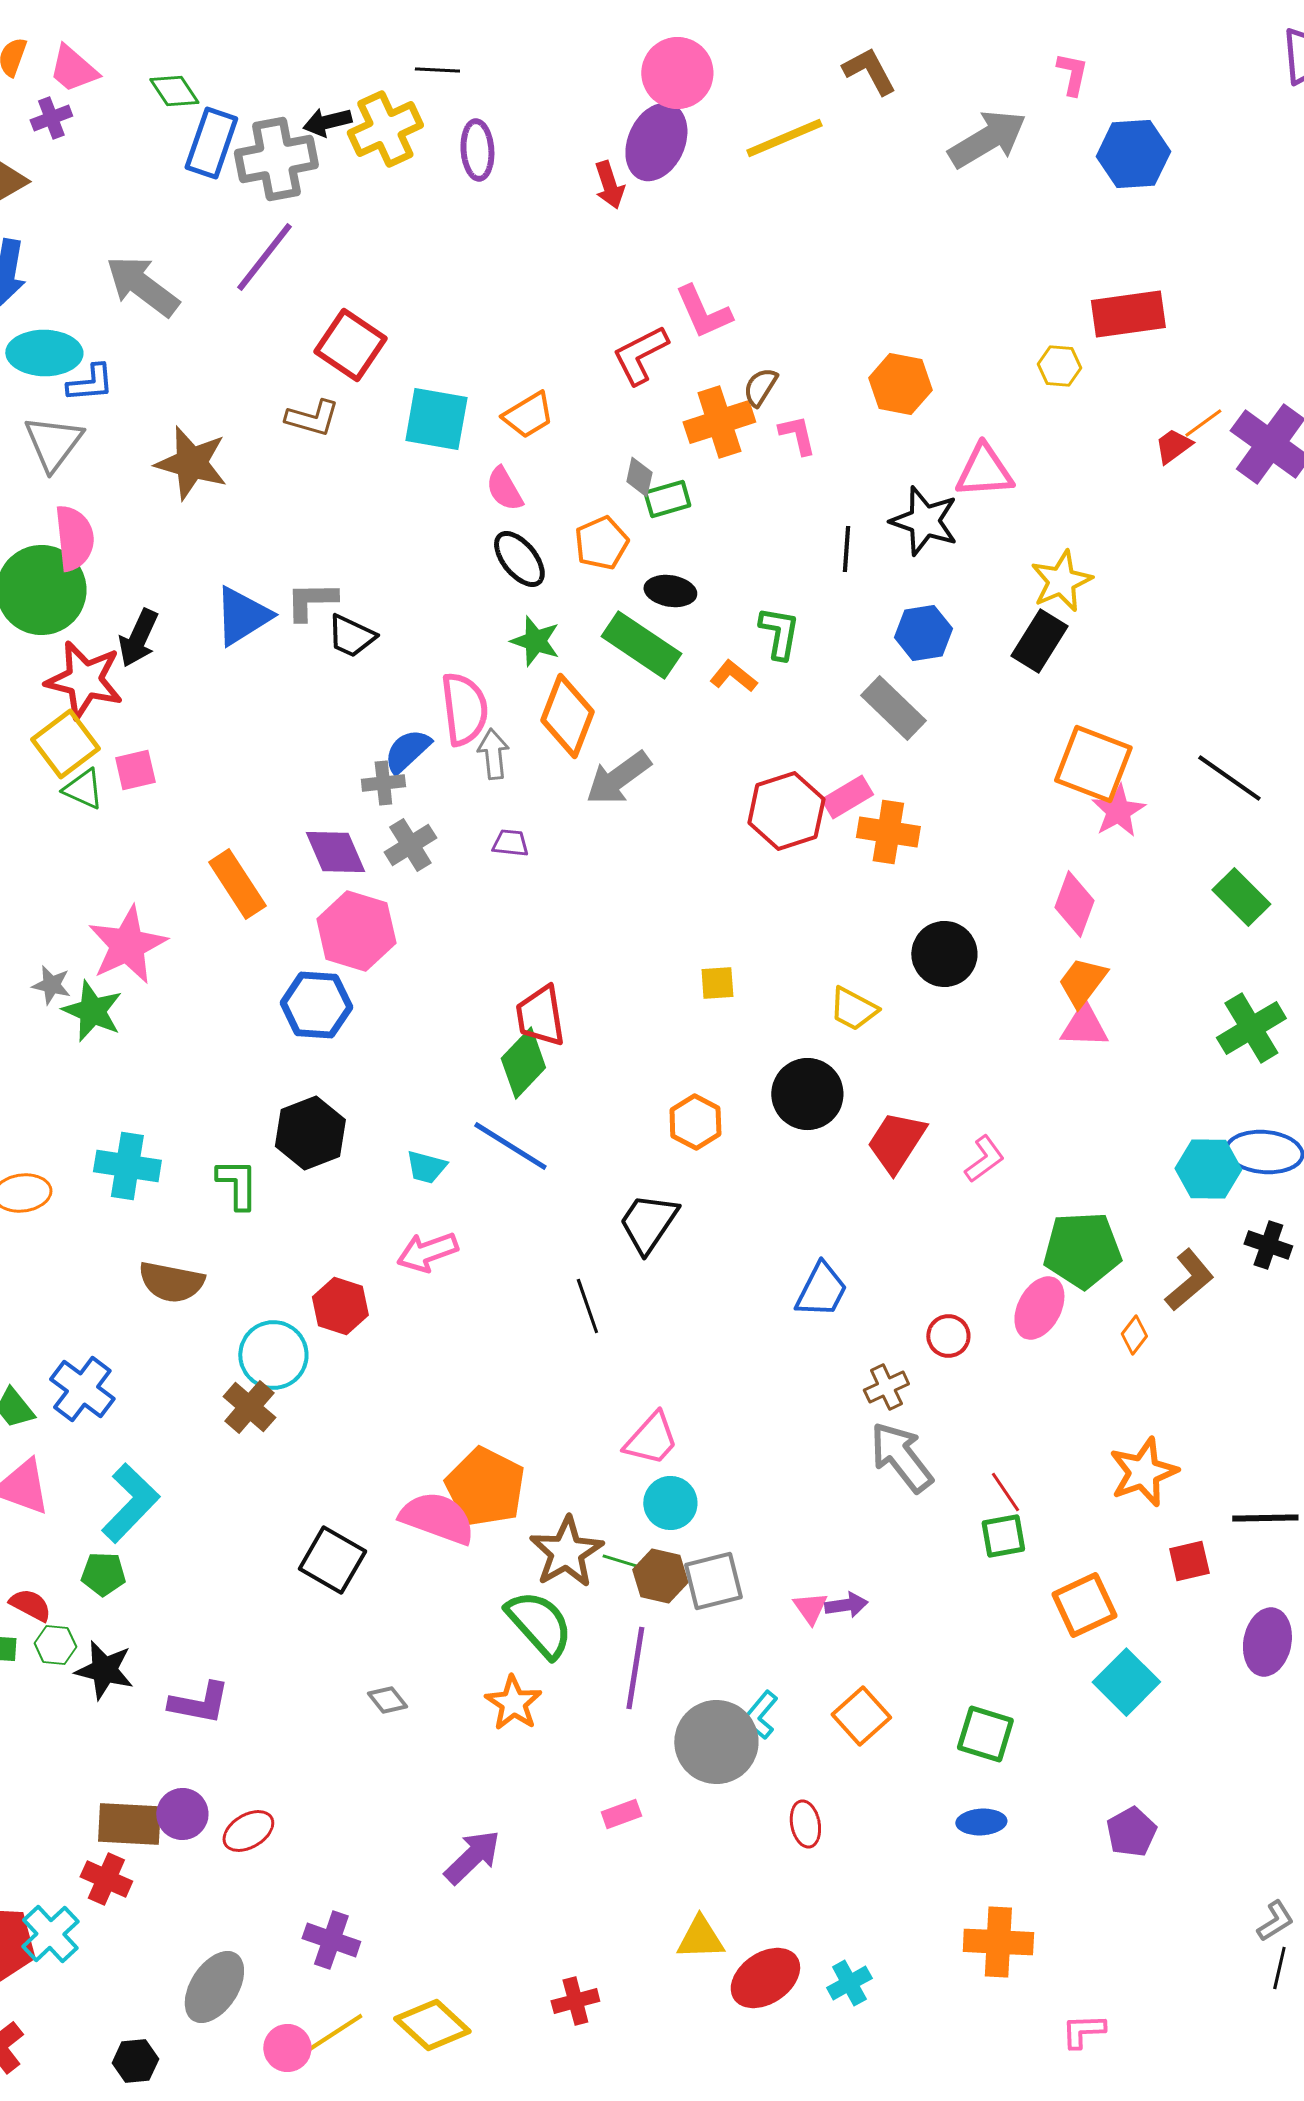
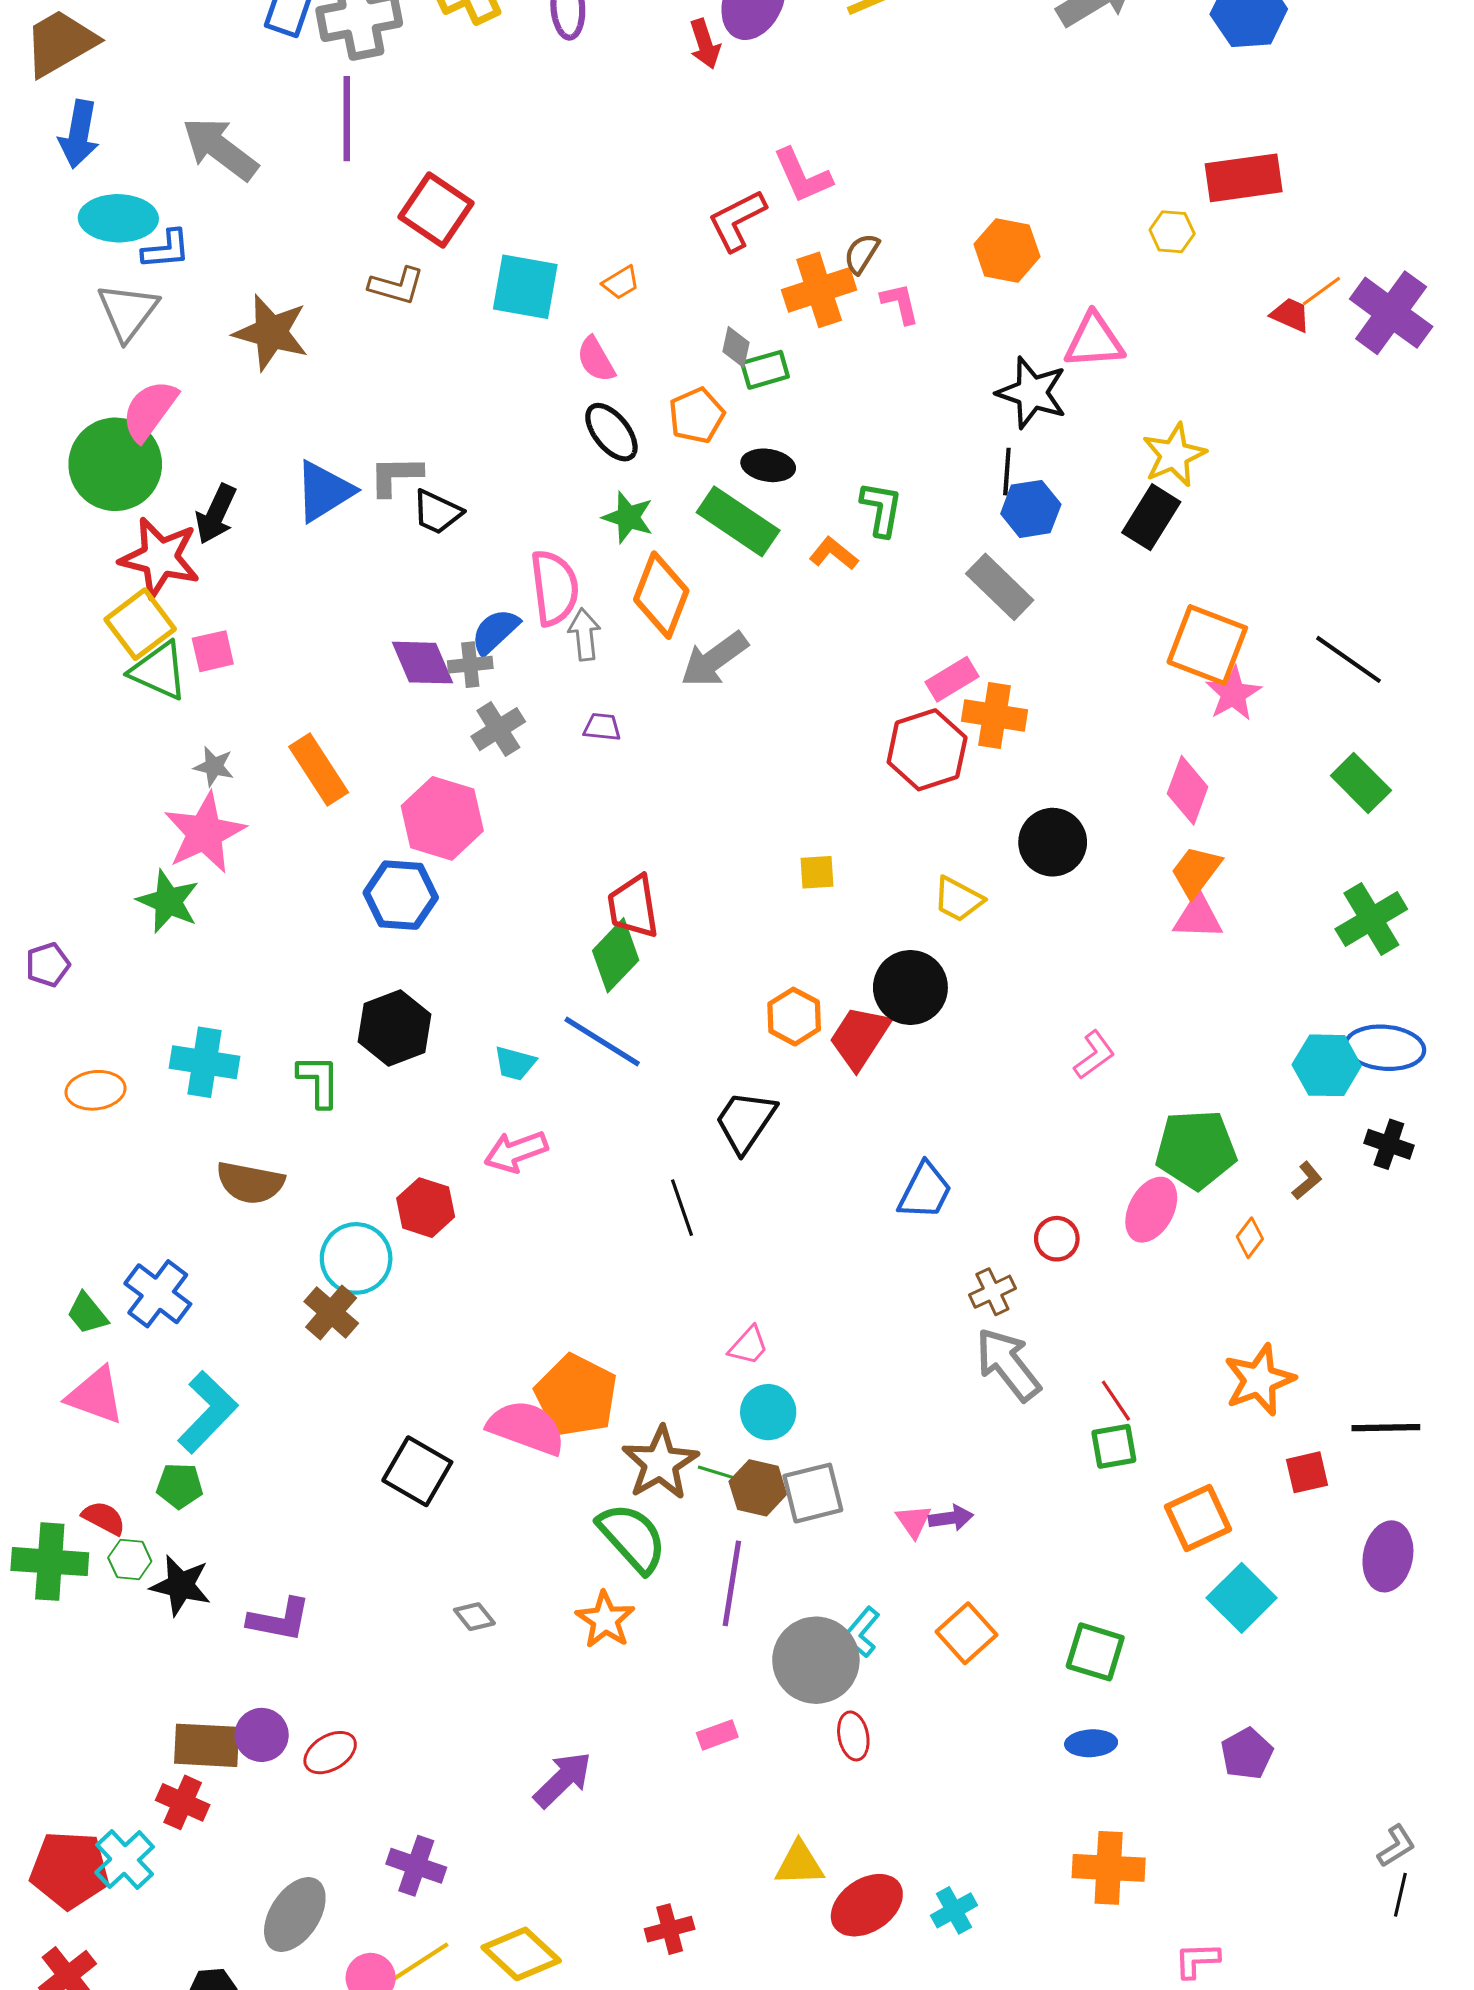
purple line: (264, 257) -> (347, 119), turned -38
orange trapezoid: (528, 415) -> (621, 283), size x0.7
red trapezoid: (1173, 446) -> (1290, 315), turned 60
pink semicircle: (74, 538) -> (149, 410), turned -138
black line: (846, 549) -> (1007, 472), moved
green triangle: (83, 789) -> (159, 671), size x1.4
red hexagon: (786, 811) -> (927, 750), moved
purple diamond: (335, 852) -> (423, 663), moved
gray star: (51, 985) -> (214, 766), moved
red trapezoid: (896, 1142) -> (860, 1037), moved
brown L-shape: (1189, 1280) -> (1307, 1181), size x0.6
pink trapezoid: (651, 1439) -> (748, 1346), size x0.7
red ellipse: (805, 1824) -> (853, 1736), moved

